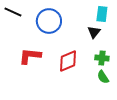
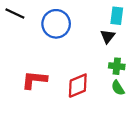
red L-shape: (30, 56) -> (34, 80), moved
red diamond: (68, 61) -> (78, 86), moved

